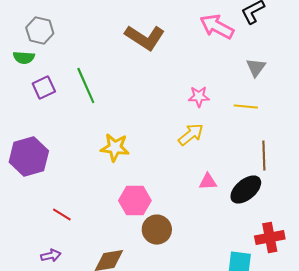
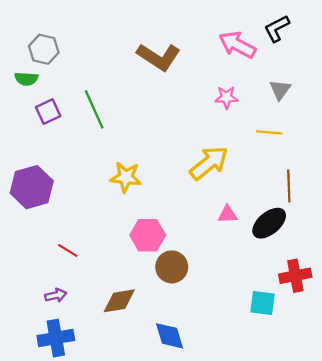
pink star: (199, 97) -> (226, 97), moved
yellow arrow: (191, 135) -> (209, 163), size x1.4

